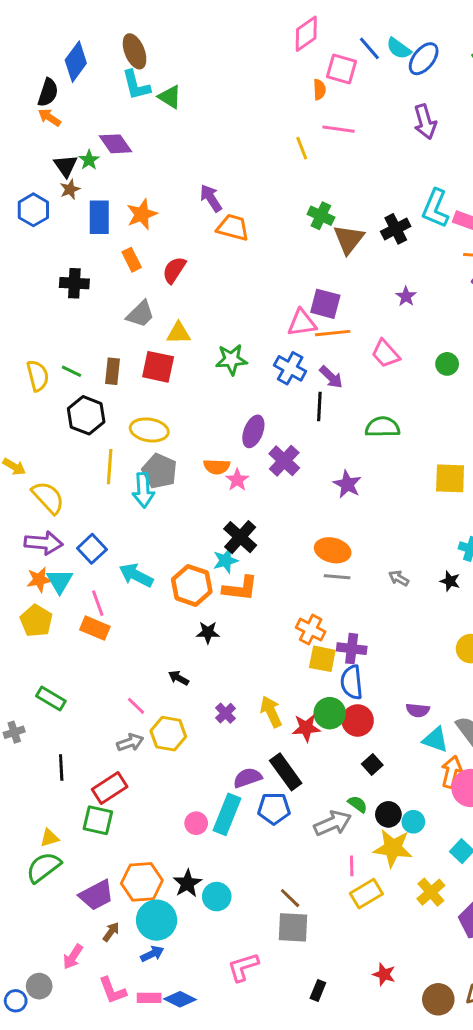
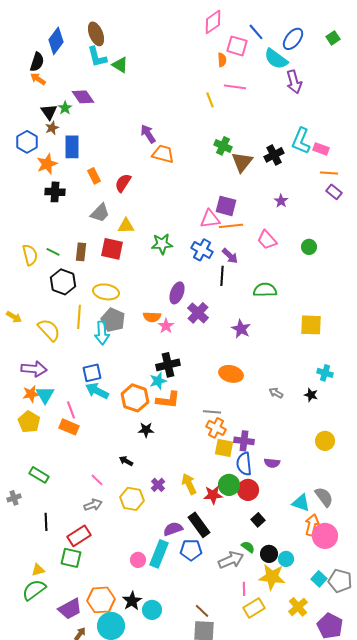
cyan semicircle: (399, 48) -> (276, 59), moved, size x1.4
orange star: (142, 214) -> (47, 164), moved
yellow semicircle: (48, 497) -> (49, 330), moved
black cross: (240, 537) -> (168, 365), turned 35
blue square: (92, 549) -> (92, 373), moved, turned 30
gray line: (337, 577) -> (212, 412), moved
purple semicircle: (418, 710) -> (272, 463), moved
yellow hexagon: (168, 734) -> (132, 499), moved

